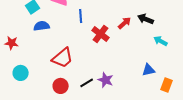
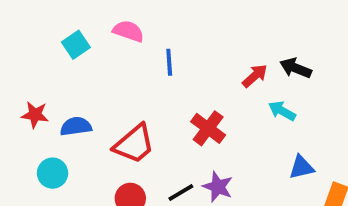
blue semicircle: (42, 26) -> (76, 126), moved
red cross: (101, 34) -> (208, 128), moved
cyan arrow: (161, 41) -> (282, 111), moved

